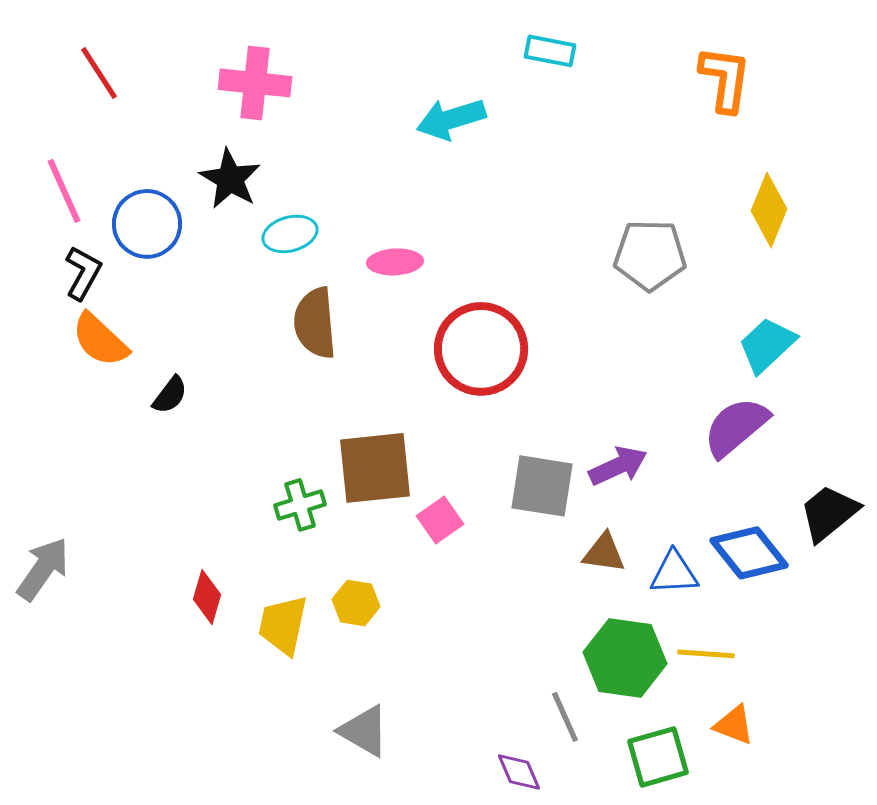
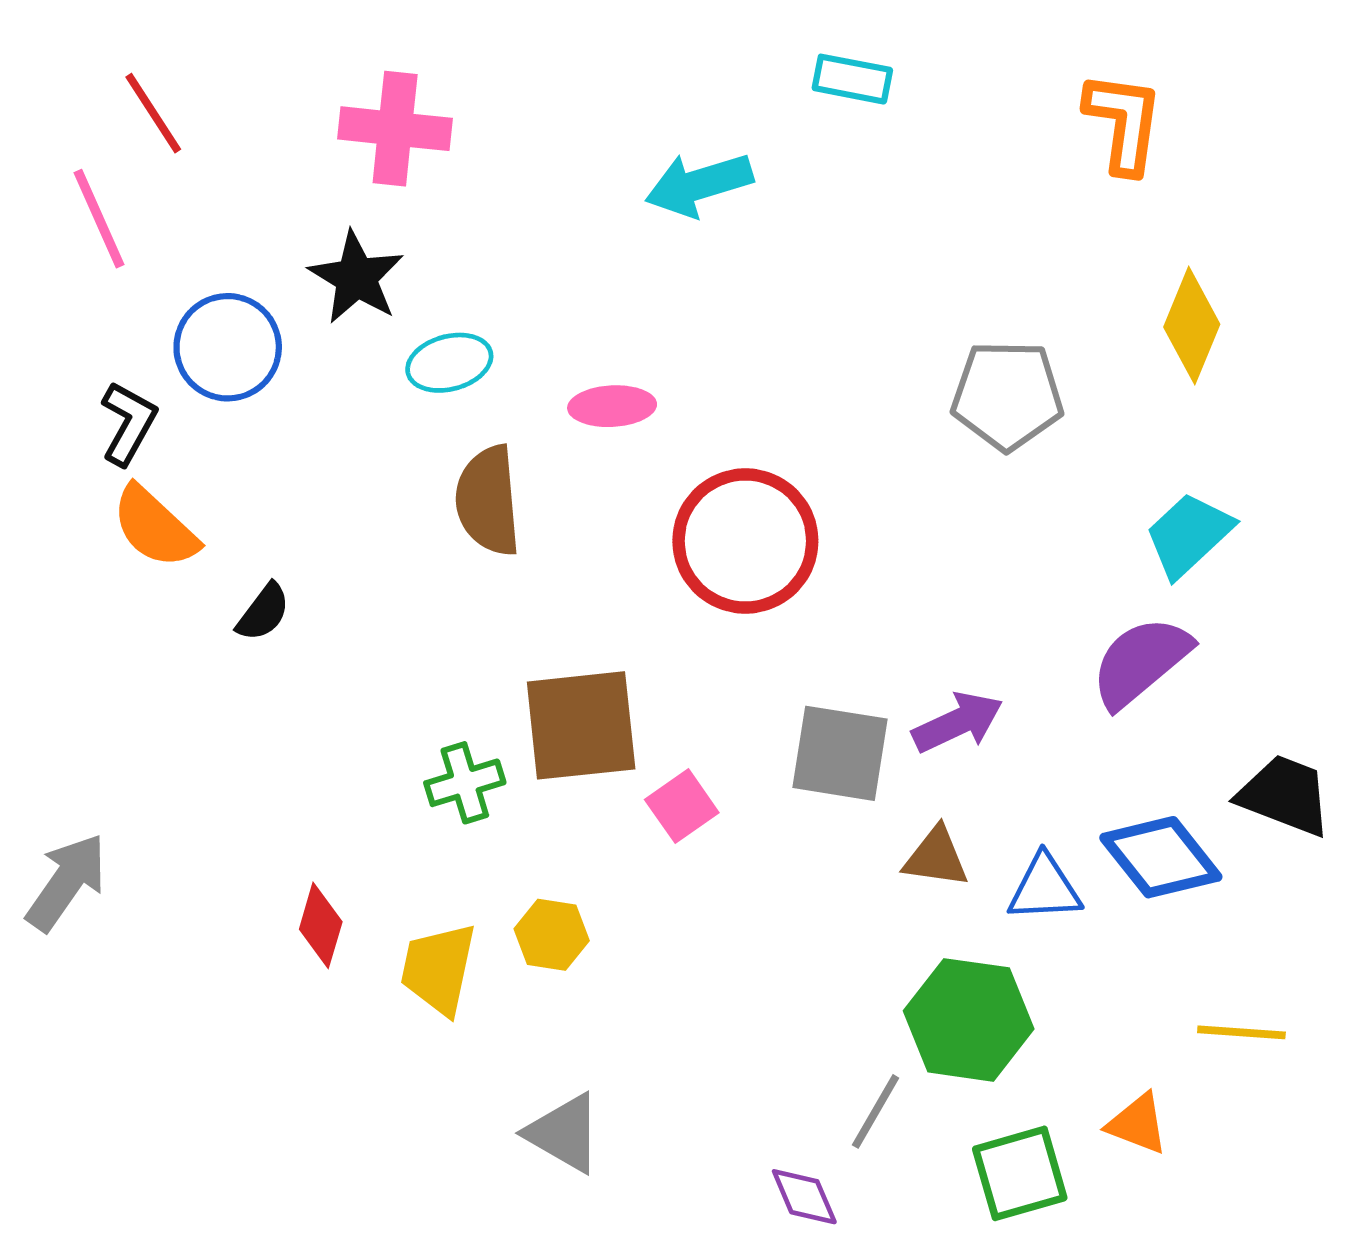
pink line: (64, 191) -> (99, 219), moved
black trapezoid: (829, 513) -> (1285, 795), turned 60
yellow line: (706, 654) -> (1241, 1032), moved
gray line: (565, 717) -> (876, 1111), turned 54

